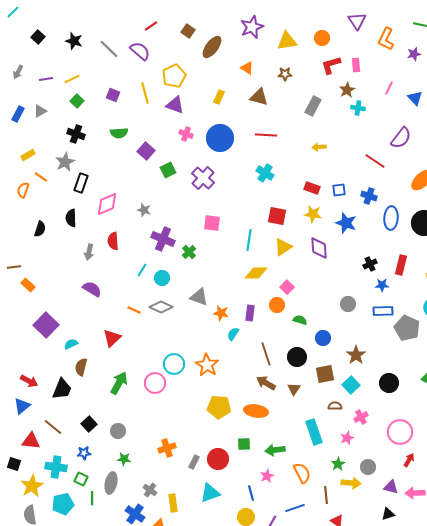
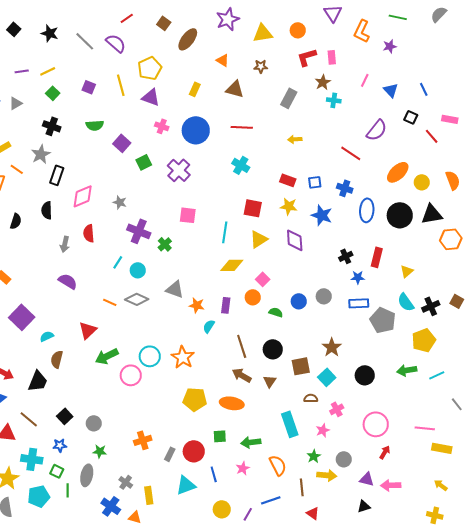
blue circle: (323, 338) -> (299, 301), moved
green arrow: (119, 383) -> (107, 356), moved, turned -145
blue line: (251, 493) -> (214, 474), moved

